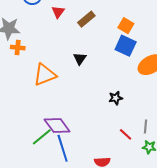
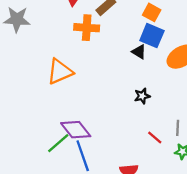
orange cross: (18, 48) -> (87, 28), moved, size x1.5
black triangle: (80, 59) -> (139, 52), moved, turned -32

